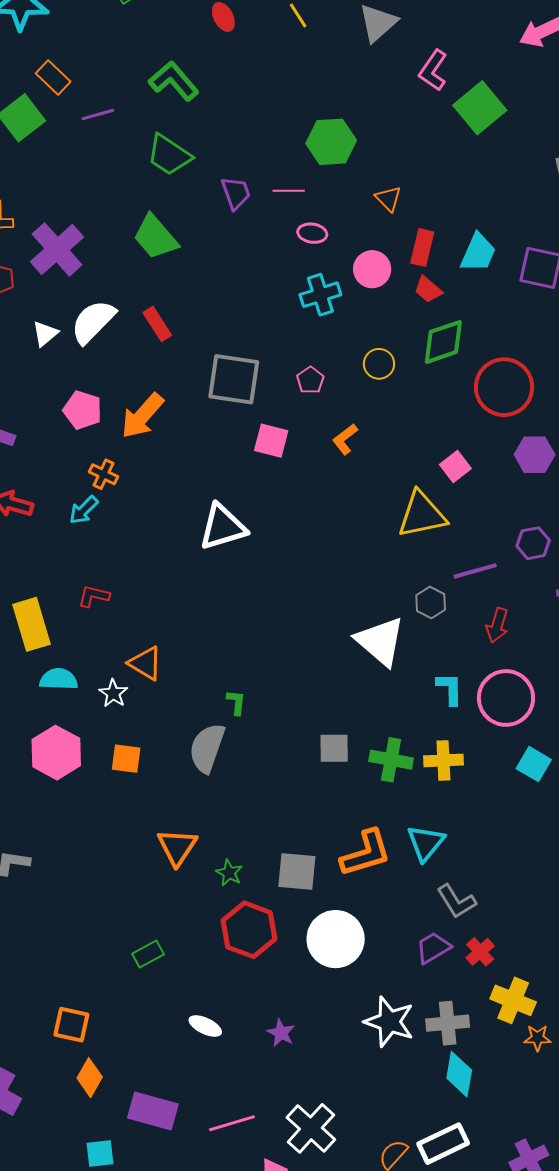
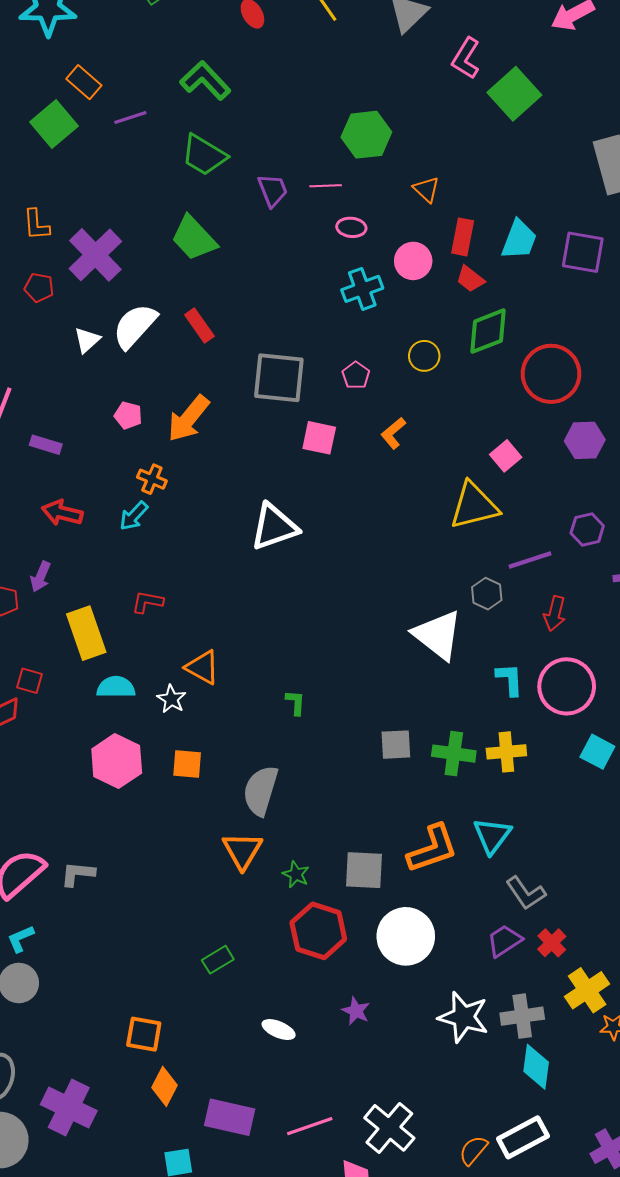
pink pentagon: (83, 410) -> (128, 415), size x0.7
gray semicircle: (207, 748) -> (261, 791), moved
yellow cross: (513, 1000) -> (587, 990), turned 36
purple star: (281, 1033) -> (356, 1011), moved

